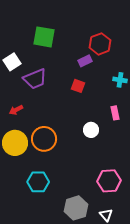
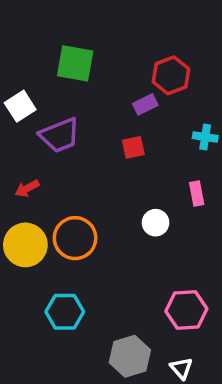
red square: (78, 86) -> (133, 147), turned -32

